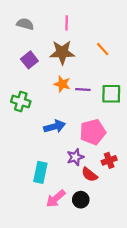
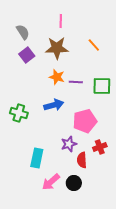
gray semicircle: (25, 24) -> (23, 32), moved, turned 42
green cross: (21, 101) -> (19, 113), moved
blue arrow: (55, 127) -> (54, 105), moved
red semicircle: (89, 175) -> (82, 160), turned 49

